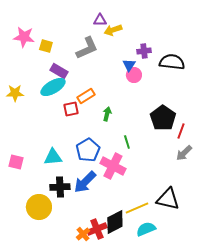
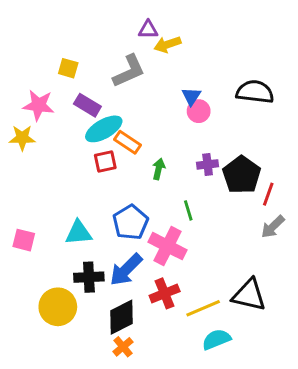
pink star: (24, 37) -> (39, 105), moved
purple cross: (144, 51) -> (208, 164), moved
cyan ellipse: (53, 87) -> (104, 129), moved
orange rectangle: (86, 96) -> (127, 142), turned 66
black diamond: (115, 222) -> (122, 317), moved
red cross: (97, 229) -> (165, 293), moved

